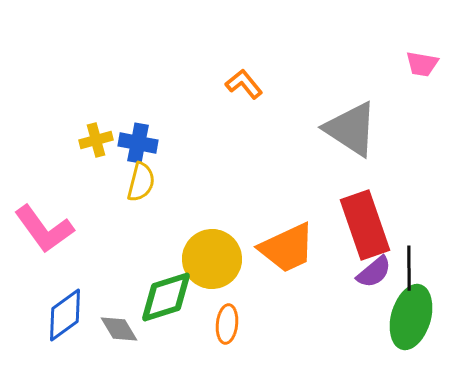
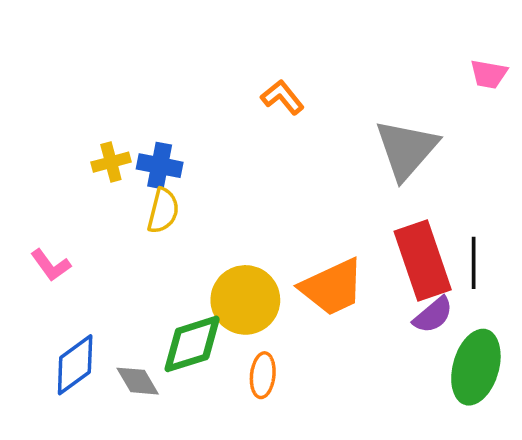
gray triangle: (351, 129) -> (406, 149), turned 38
pink L-shape: (44, 229) -> (51, 265), size x0.6
black line: (409, 268) -> (474, 263), moved

